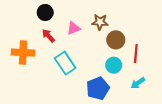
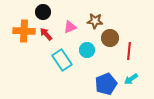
orange cross: (23, 53) -> (24, 31), moved
cyan circle: (114, 65) -> (87, 50), moved
blue pentagon: (98, 88) -> (106, 84), moved

